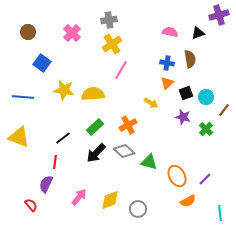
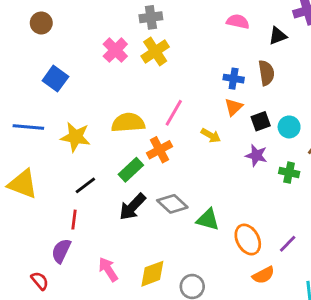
brown circle: (28, 32) -> (41, 23), moved
pink semicircle: (170, 32) -> (238, 22), moved
pink cross: (72, 33) -> (115, 50), moved
pink line: (121, 70) -> (174, 113), moved
yellow star: (64, 90) -> (75, 137), moved
orange cross: (128, 125) -> (159, 150), moved
green cross: (206, 129) -> (289, 173), turned -32
pink arrow: (79, 197) -> (108, 269), turned -72

